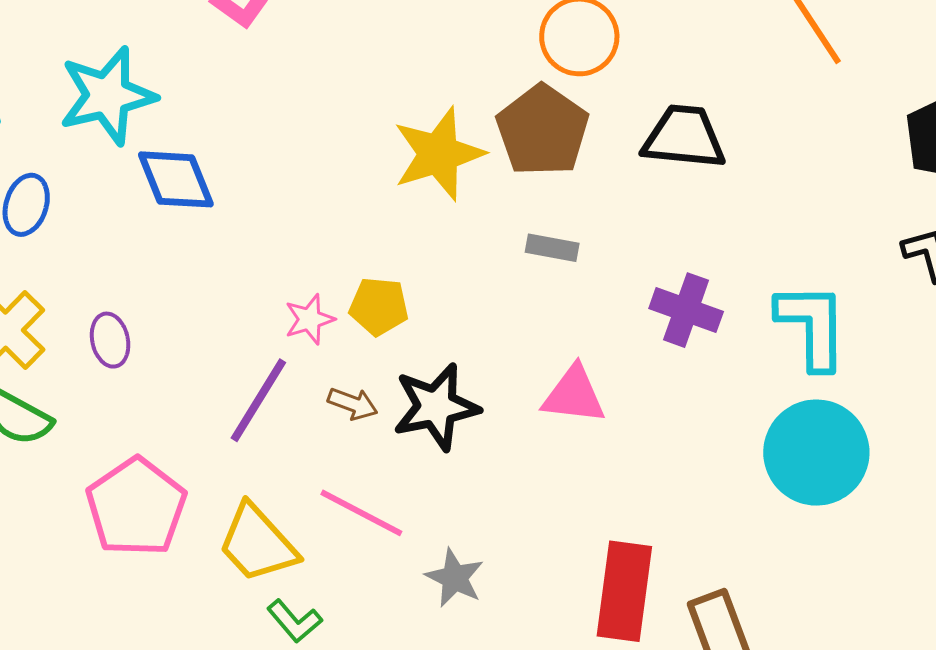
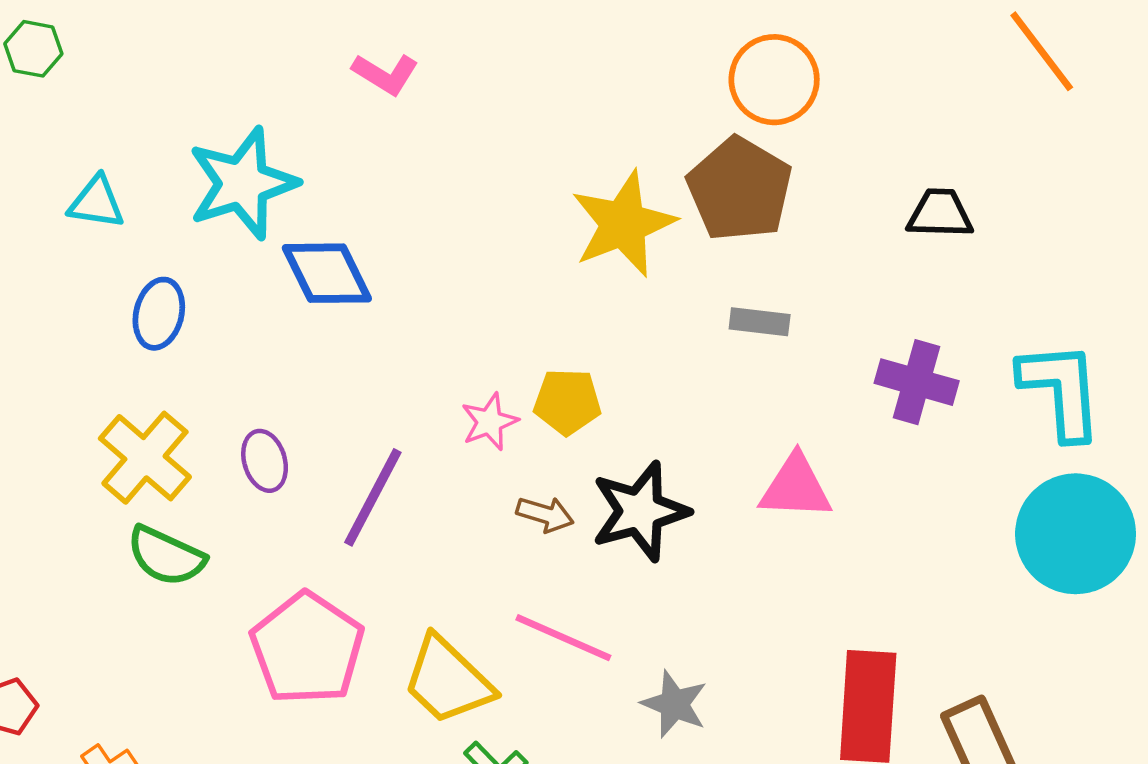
black trapezoid: (684, 137) -> (940, 214), moved, size x0.7
purple line: (258, 400) -> (373, 497), moved

